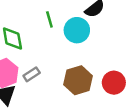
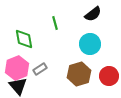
cyan circle: (77, 30) -> (90, 44), moved

